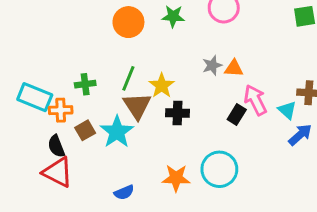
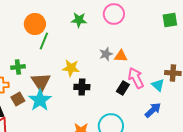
orange circle: (128, 22) -> (35, 24), moved
green line: (128, 78) -> (44, 41), moved
yellow star: (162, 86) -> (71, 68), turned -30
brown triangle: (137, 106) -> (41, 82), moved
blue arrow: (300, 135) -> (153, 110), moved

